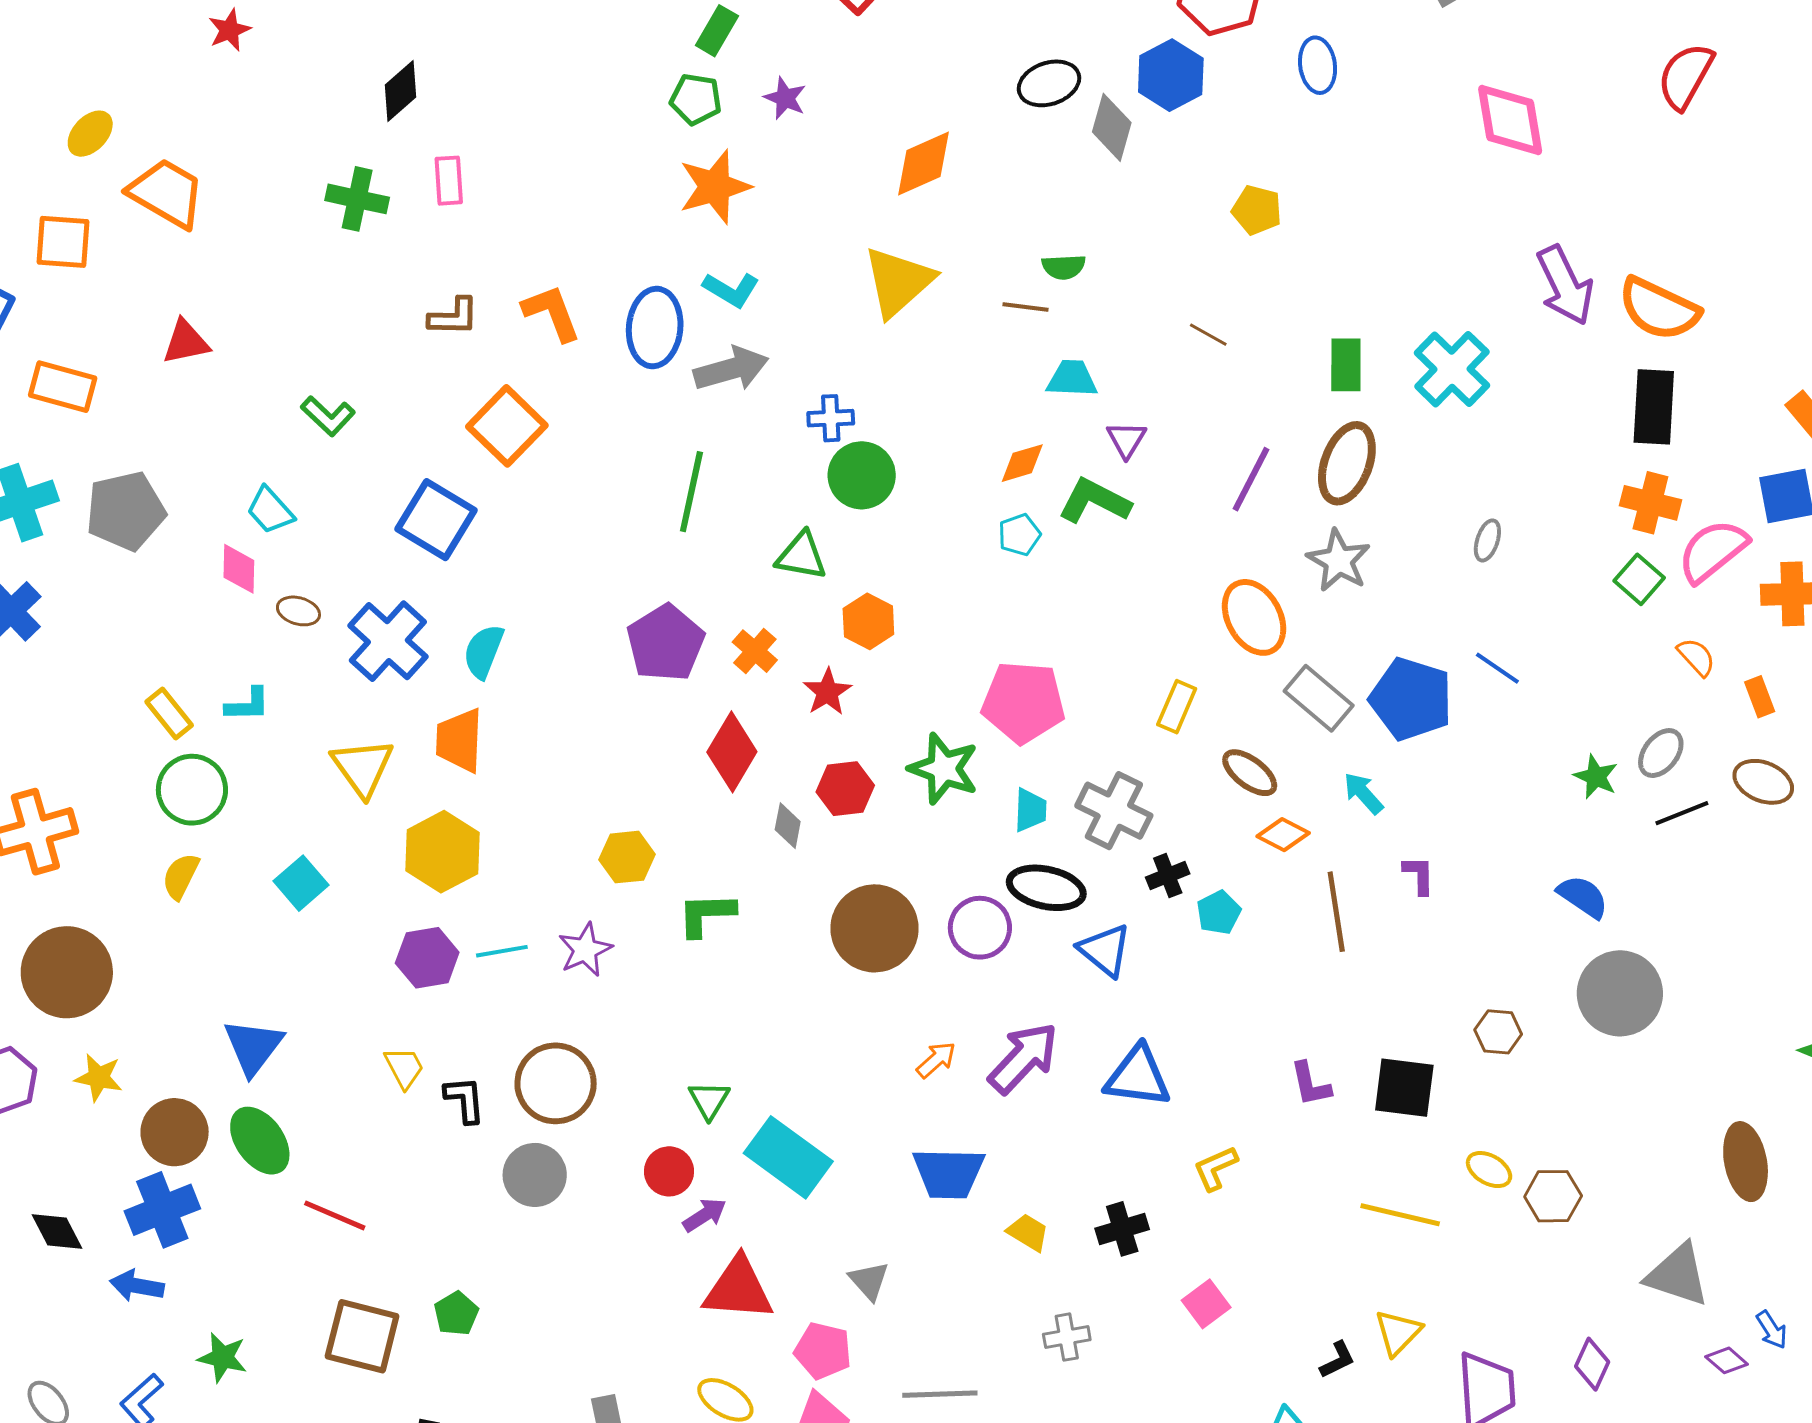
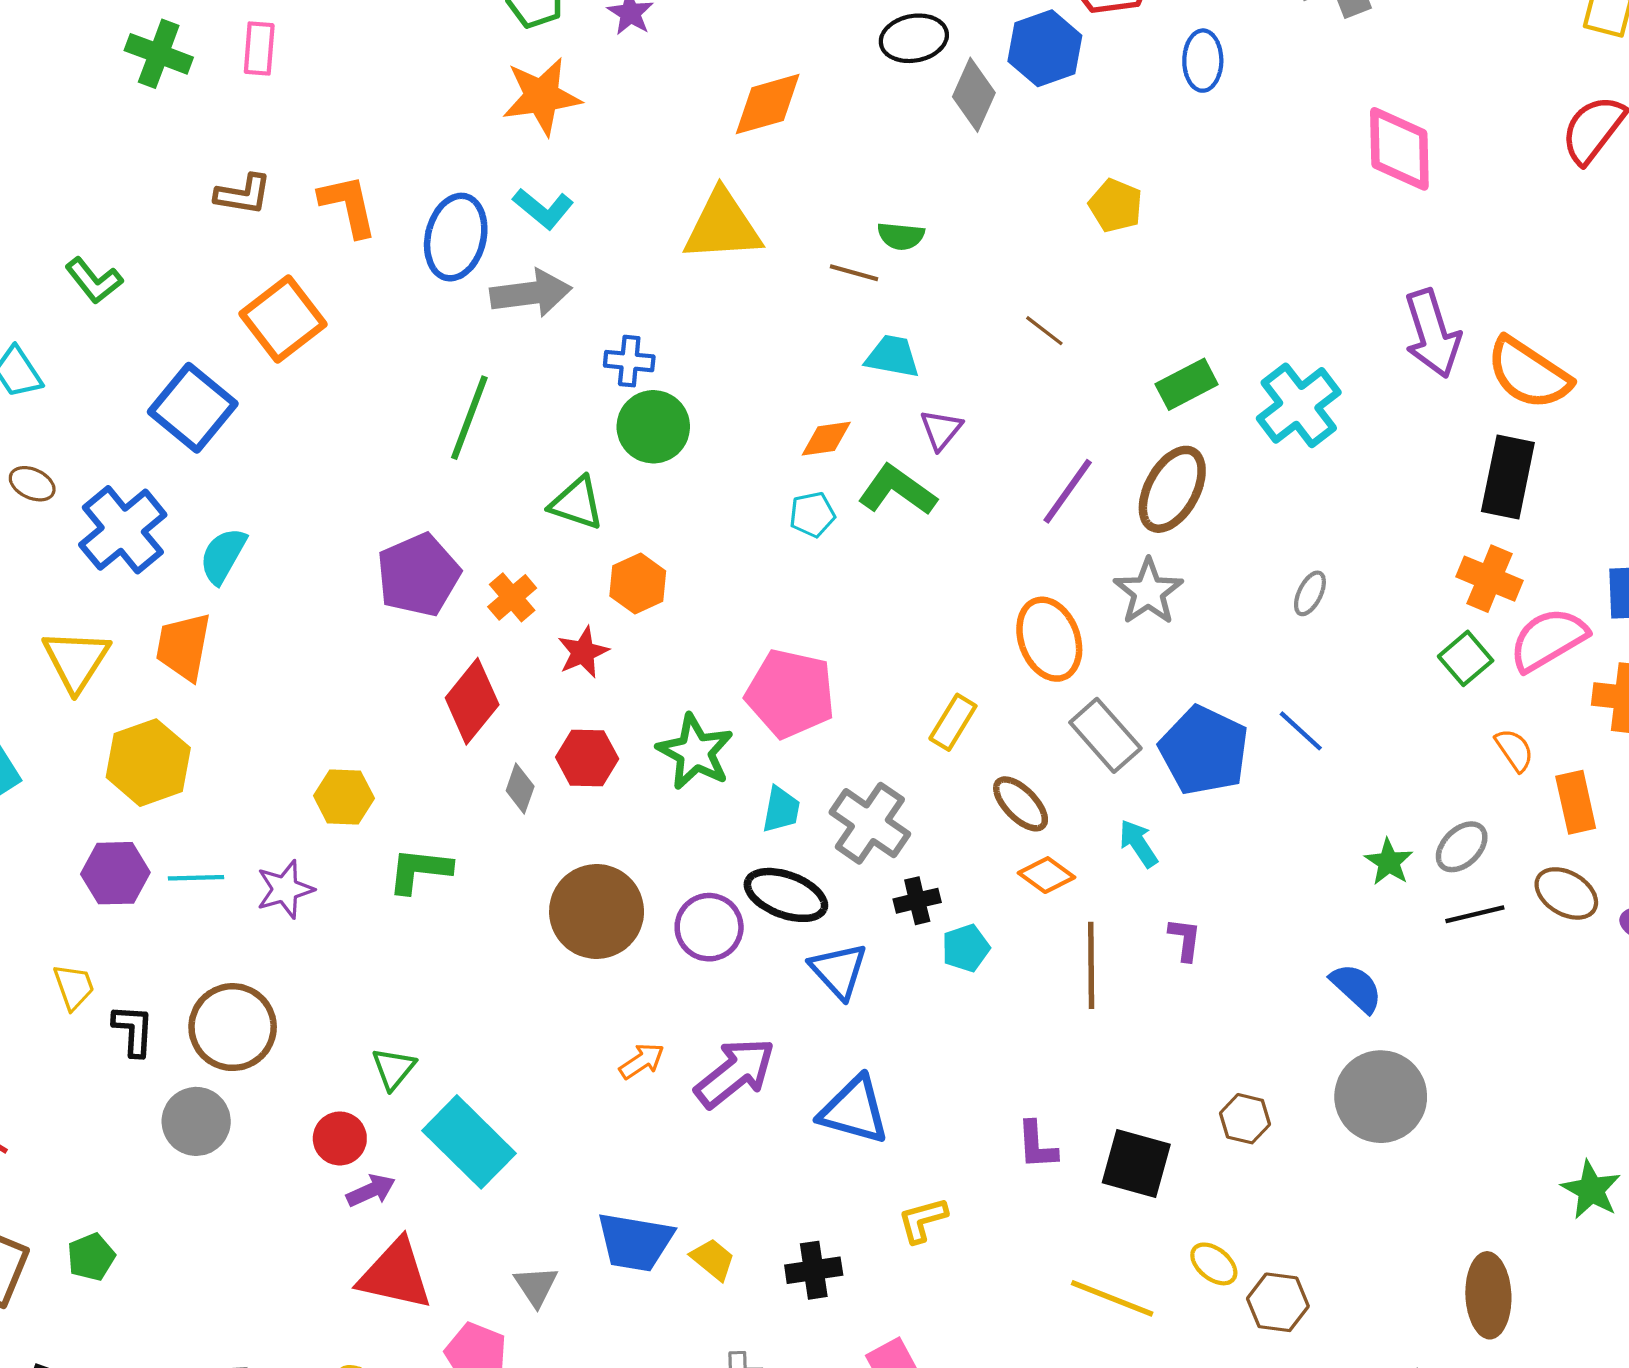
yellow triangle: (898, 282) -> (722, 226), turned 30
green rectangle: (1346, 365) -> (1187, 384), turned 54
orange rectangle: (1760, 697) -> (1576, 802), size x1.4
blue trapezoid: (949, 1173) -> (635, 1242), moved

